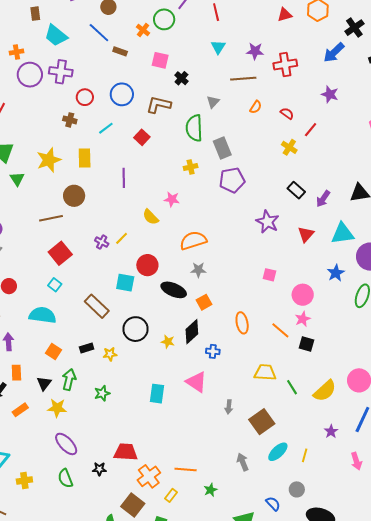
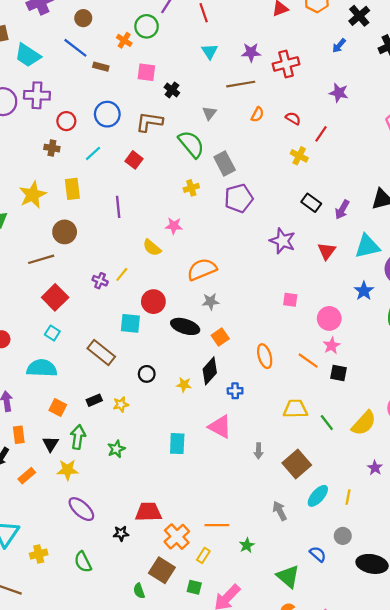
blue arrow: (334, 53) -> (339, 46), size x0.6
green semicircle: (194, 128) -> (191, 144), turned 148
black circle: (135, 329) -> (147, 374), size x0.6
green semicircle: (65, 478) -> (83, 562), moved

